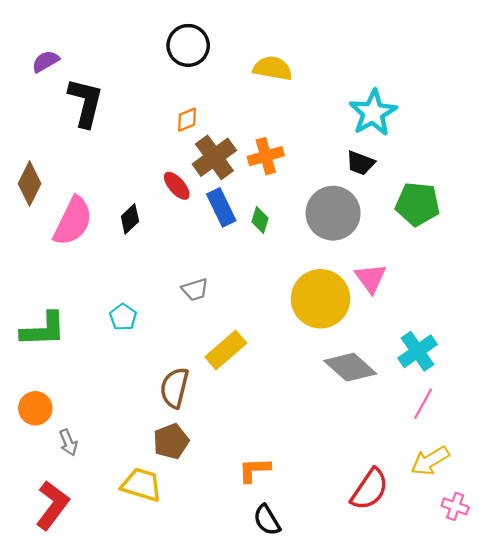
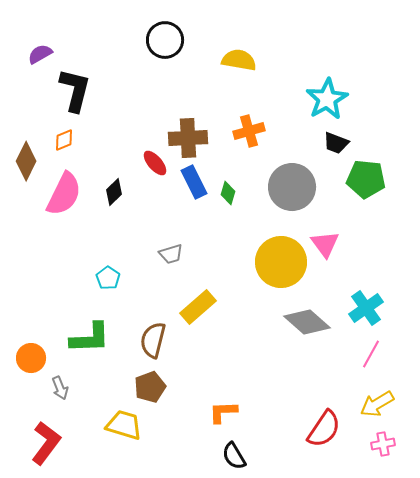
orange diamond: (187, 120) -> (64, 140), moved
orange cross: (266, 156) -> (249, 131), moved
brown cross: (214, 157) -> (188, 138), turned 33
black trapezoid: (360, 163) -> (336, 143), moved
green L-shape: (43, 330) -> (90, 338), moved
pink cross: (455, 506) -> (383, 444), moved, turned -30

